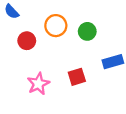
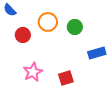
red square: (77, 77) -> (66, 78), moved

